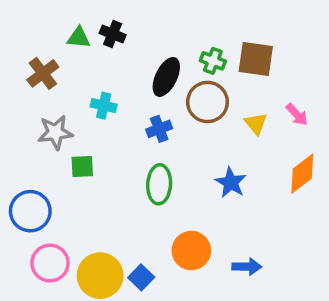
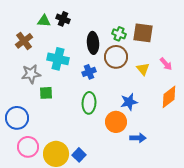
black ellipse: (166, 77) -> (93, 43), turned -30
cyan cross: (104, 106) -> (58, 59), size x1.5
blue star: (231, 183) -> (129, 102), turned 30
orange circle: (191, 251) -> (116, 122), moved
blue arrow: (247, 267) -> (138, 138), moved

